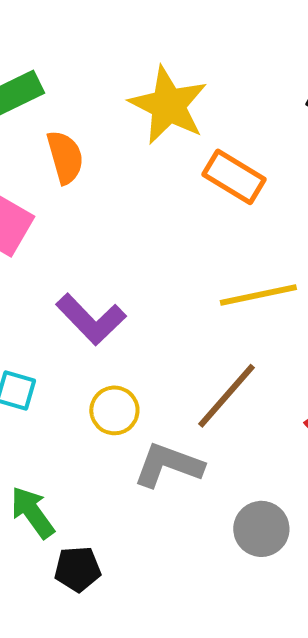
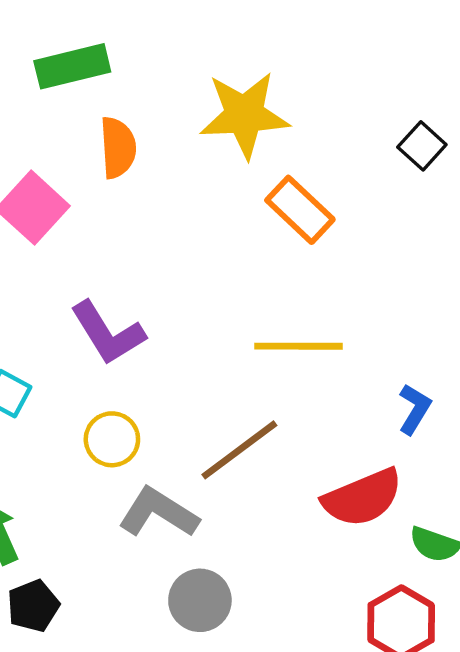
yellow star: (168, 105) -> (244, 115), turned 30
gray circle: (261, 529) -> (200, 600), moved
black pentagon: (78, 569) -> (33, 606), turned -30

